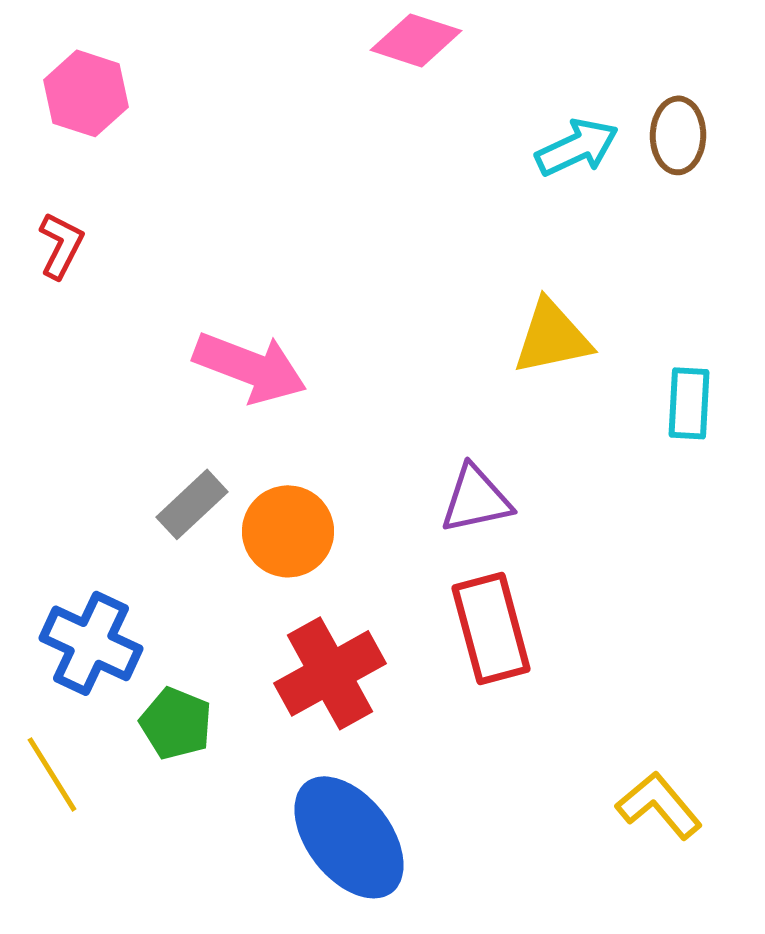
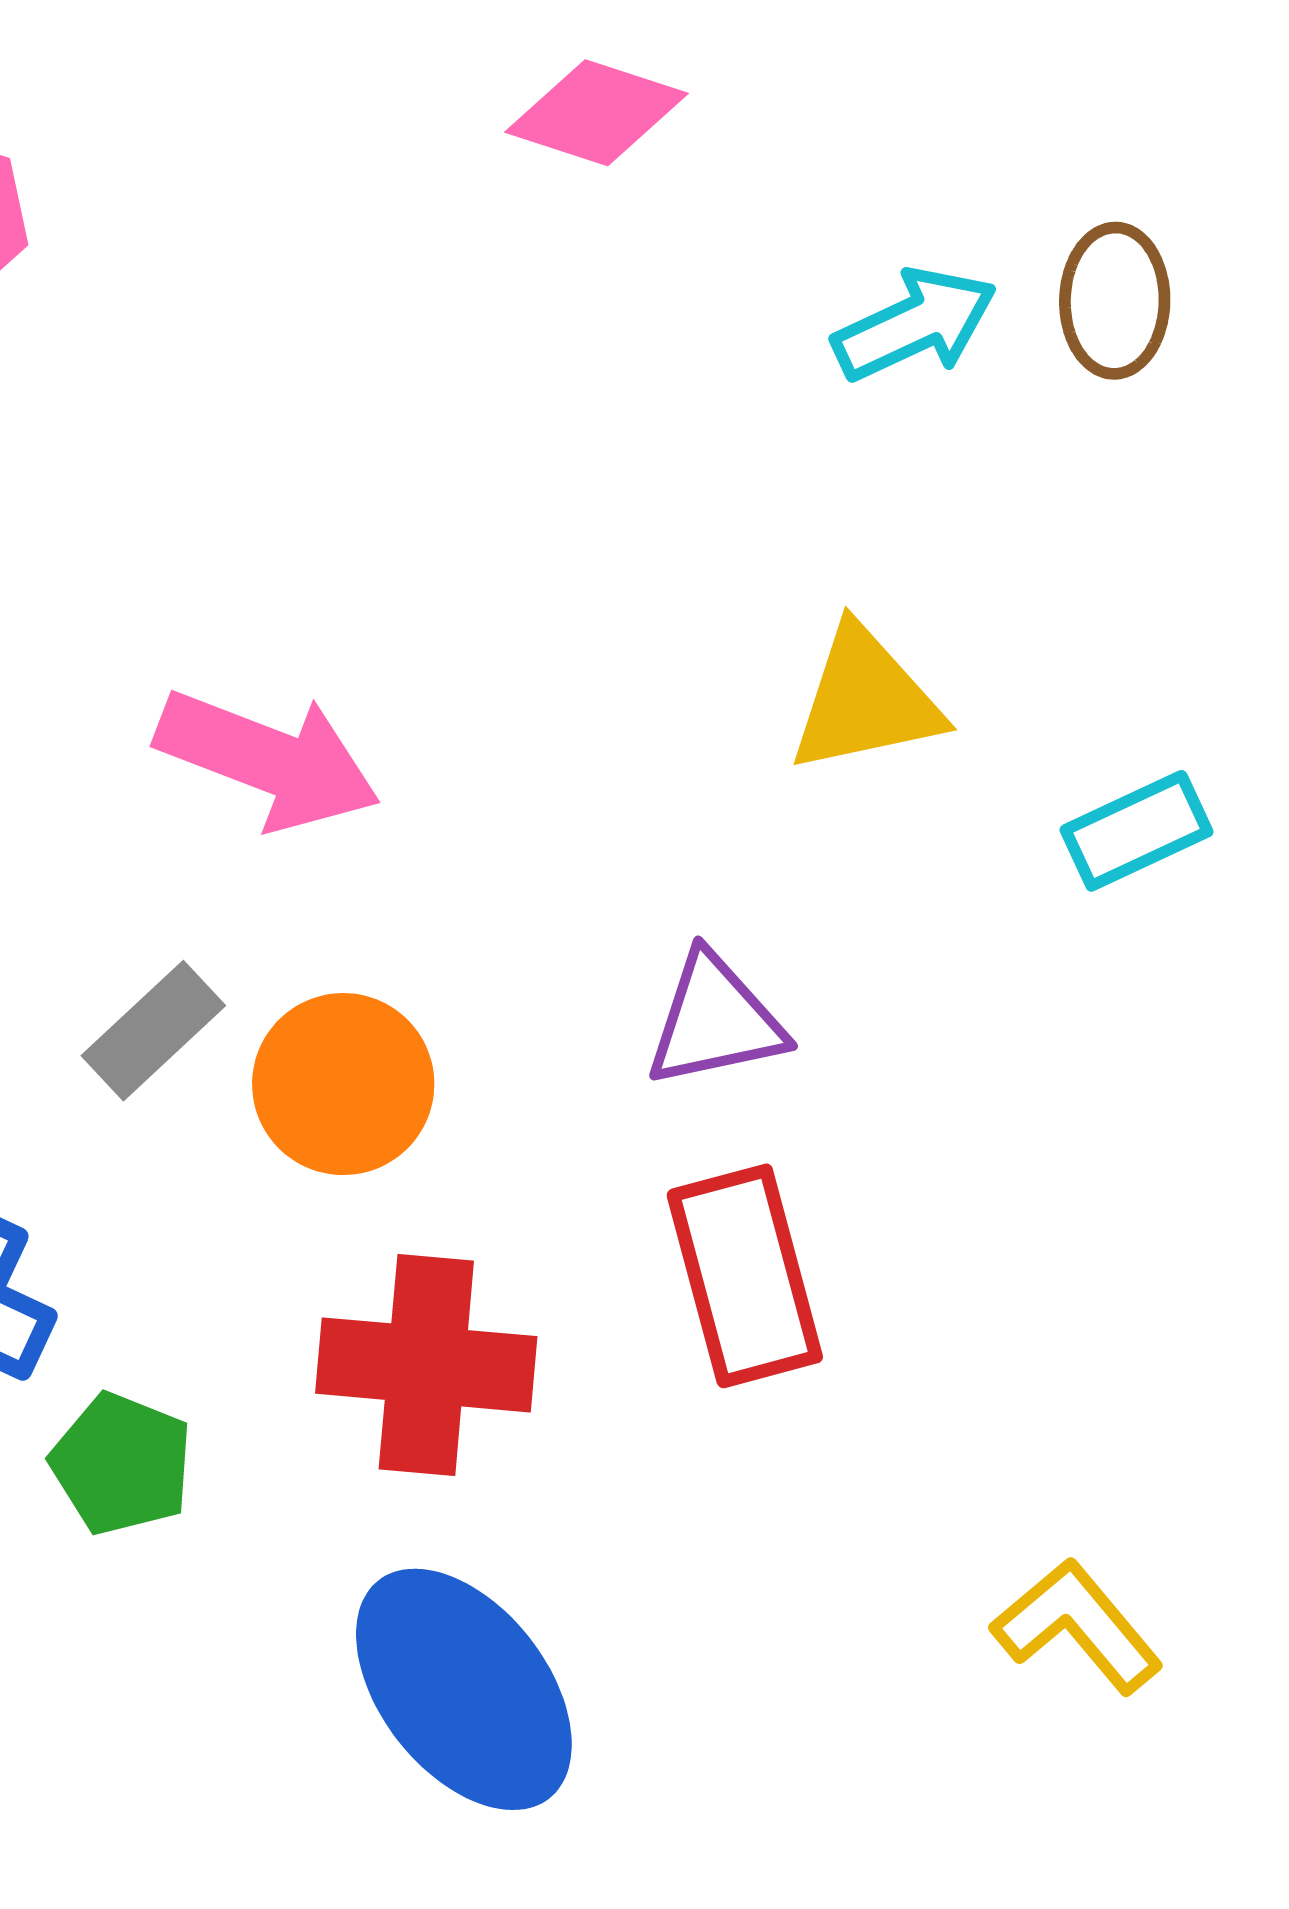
cyan rectangle: (689, 403) -> (1136, 831), turned 62
red cross: (330, 673) -> (426, 1365), turned 34

